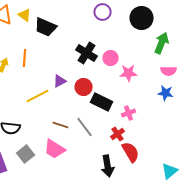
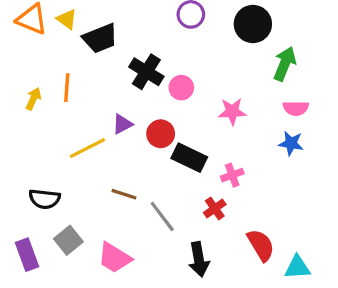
black trapezoid: (46, 27) -> (100, 38), turned -45
black cross: (87, 53) -> (146, 72), moved
pink circle: (111, 58) -> (181, 88), moved
gray line: (85, 127) -> (162, 216), moved
pink trapezoid: (55, 149) -> (115, 258), moved
red semicircle: (131, 152) -> (261, 245), moved
cyan triangle: (170, 171) -> (297, 267), turned 36

